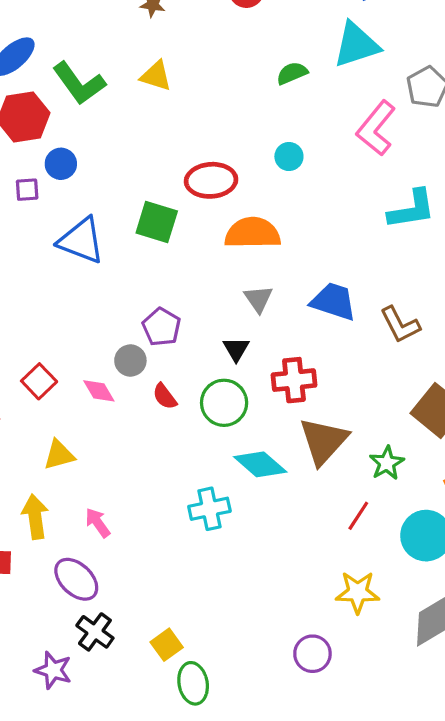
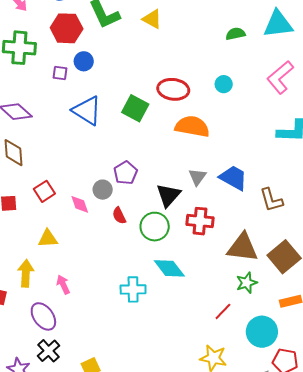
gray triangle: (258, 299) -> (197, 177), moved
black triangle: (236, 349) -> (168, 195), size x1.5
brown triangle: (324, 441) -> (243, 247), moved, turned 44

